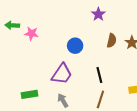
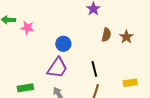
blue circle: (75, 46) -> (63, 44), moved

